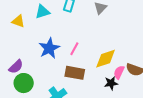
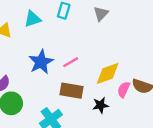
pink line: (74, 49) -> (71, 62), turned 32
black star: (111, 83) -> (100, 105), moved

